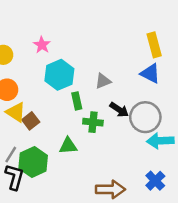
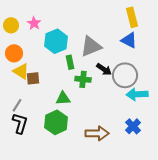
pink star: (42, 45) -> (34, 23), moved
gray triangle: (103, 81) -> (91, 46), size x1.6
brown square: (31, 121) -> (33, 78), turned 32
green hexagon: (33, 162) -> (56, 122), moved

